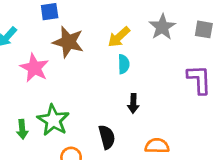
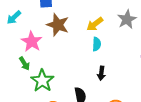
green arrow: (22, 129) -> (24, 64), moved, turned -32

